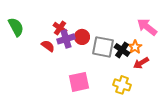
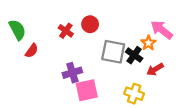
red circle: (82, 37) -> (90, 24), moved
purple cross: (66, 39) -> (72, 73), moved
red semicircle: (48, 46) -> (32, 51), moved, turned 88
orange star: (135, 47) -> (148, 43), moved

